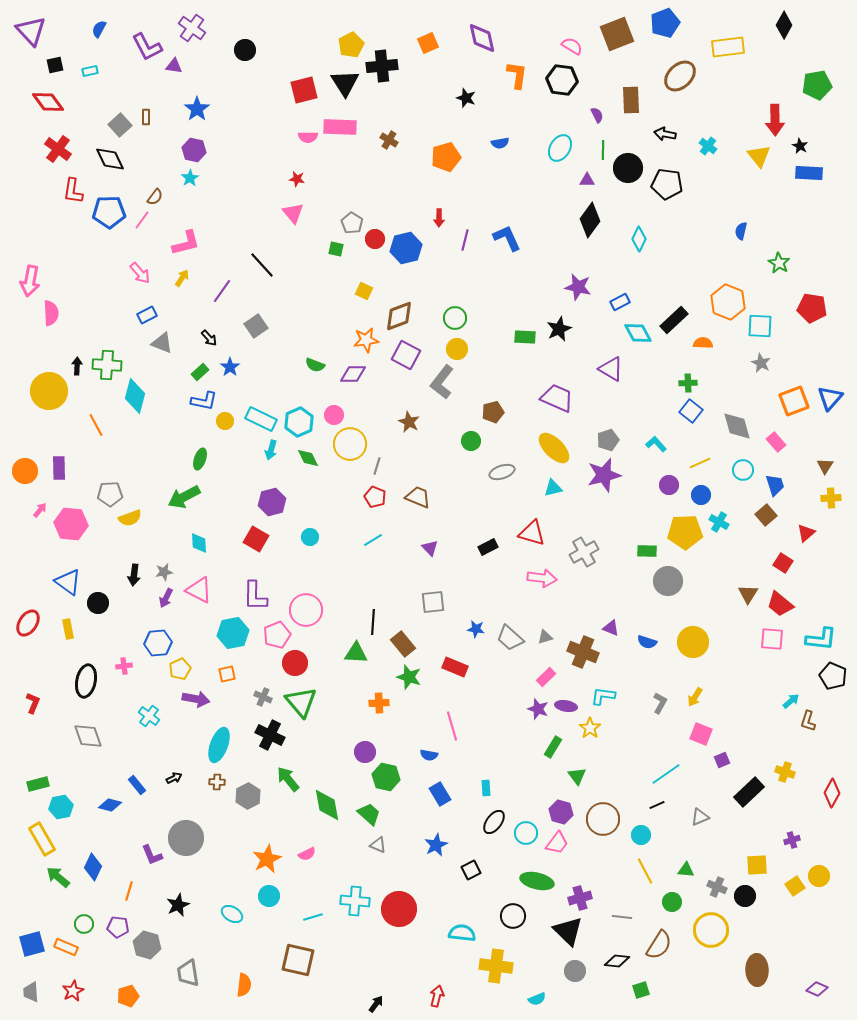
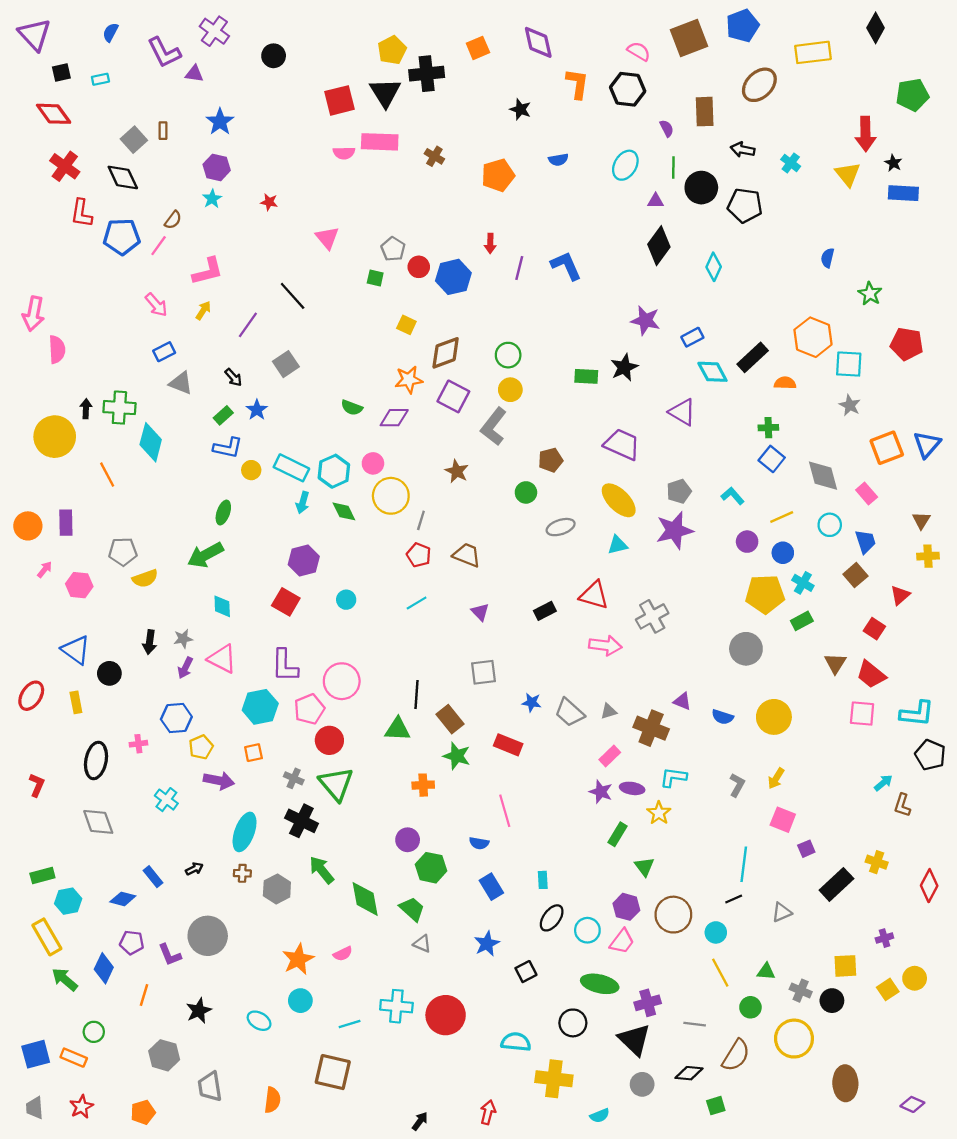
red star: (297, 179) -> (269, 202), moved
pink hexagon: (71, 524) -> (79, 585), size x0.7
green rectangle: (647, 551) -> (802, 621), moved, turned -30
cyan line: (666, 774) -> (744, 864), turned -48
purple pentagon: (118, 927) -> (132, 943), moved

